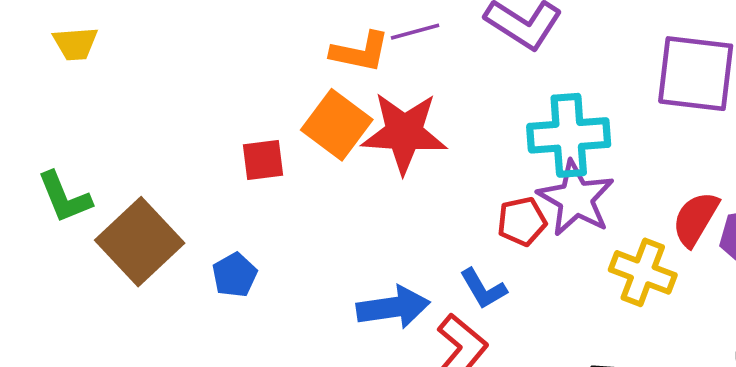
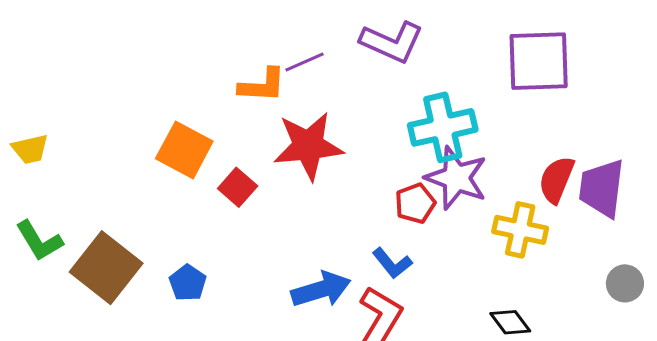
yellow trapezoid: (75, 44) -> (30, 149), moved
orange square: (337, 125) -> (184, 150), moved
red square: (263, 160) -> (238, 187), moved, turned -33

